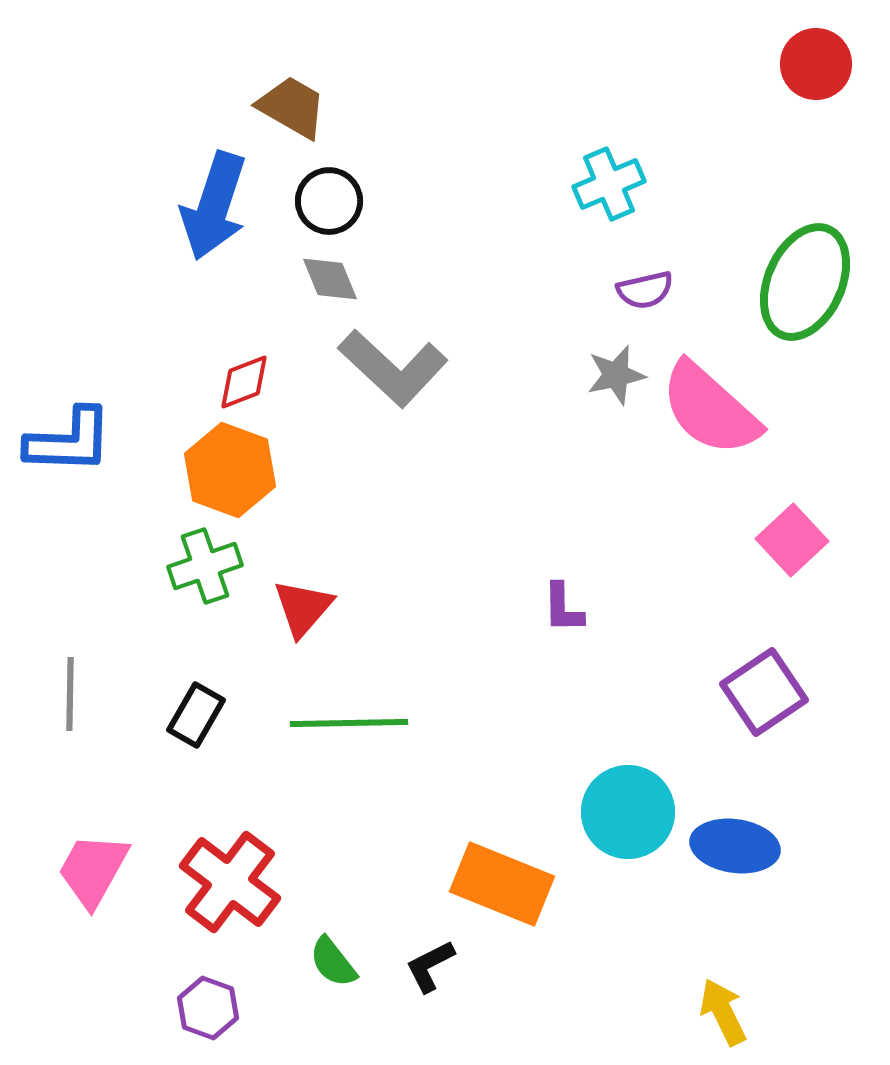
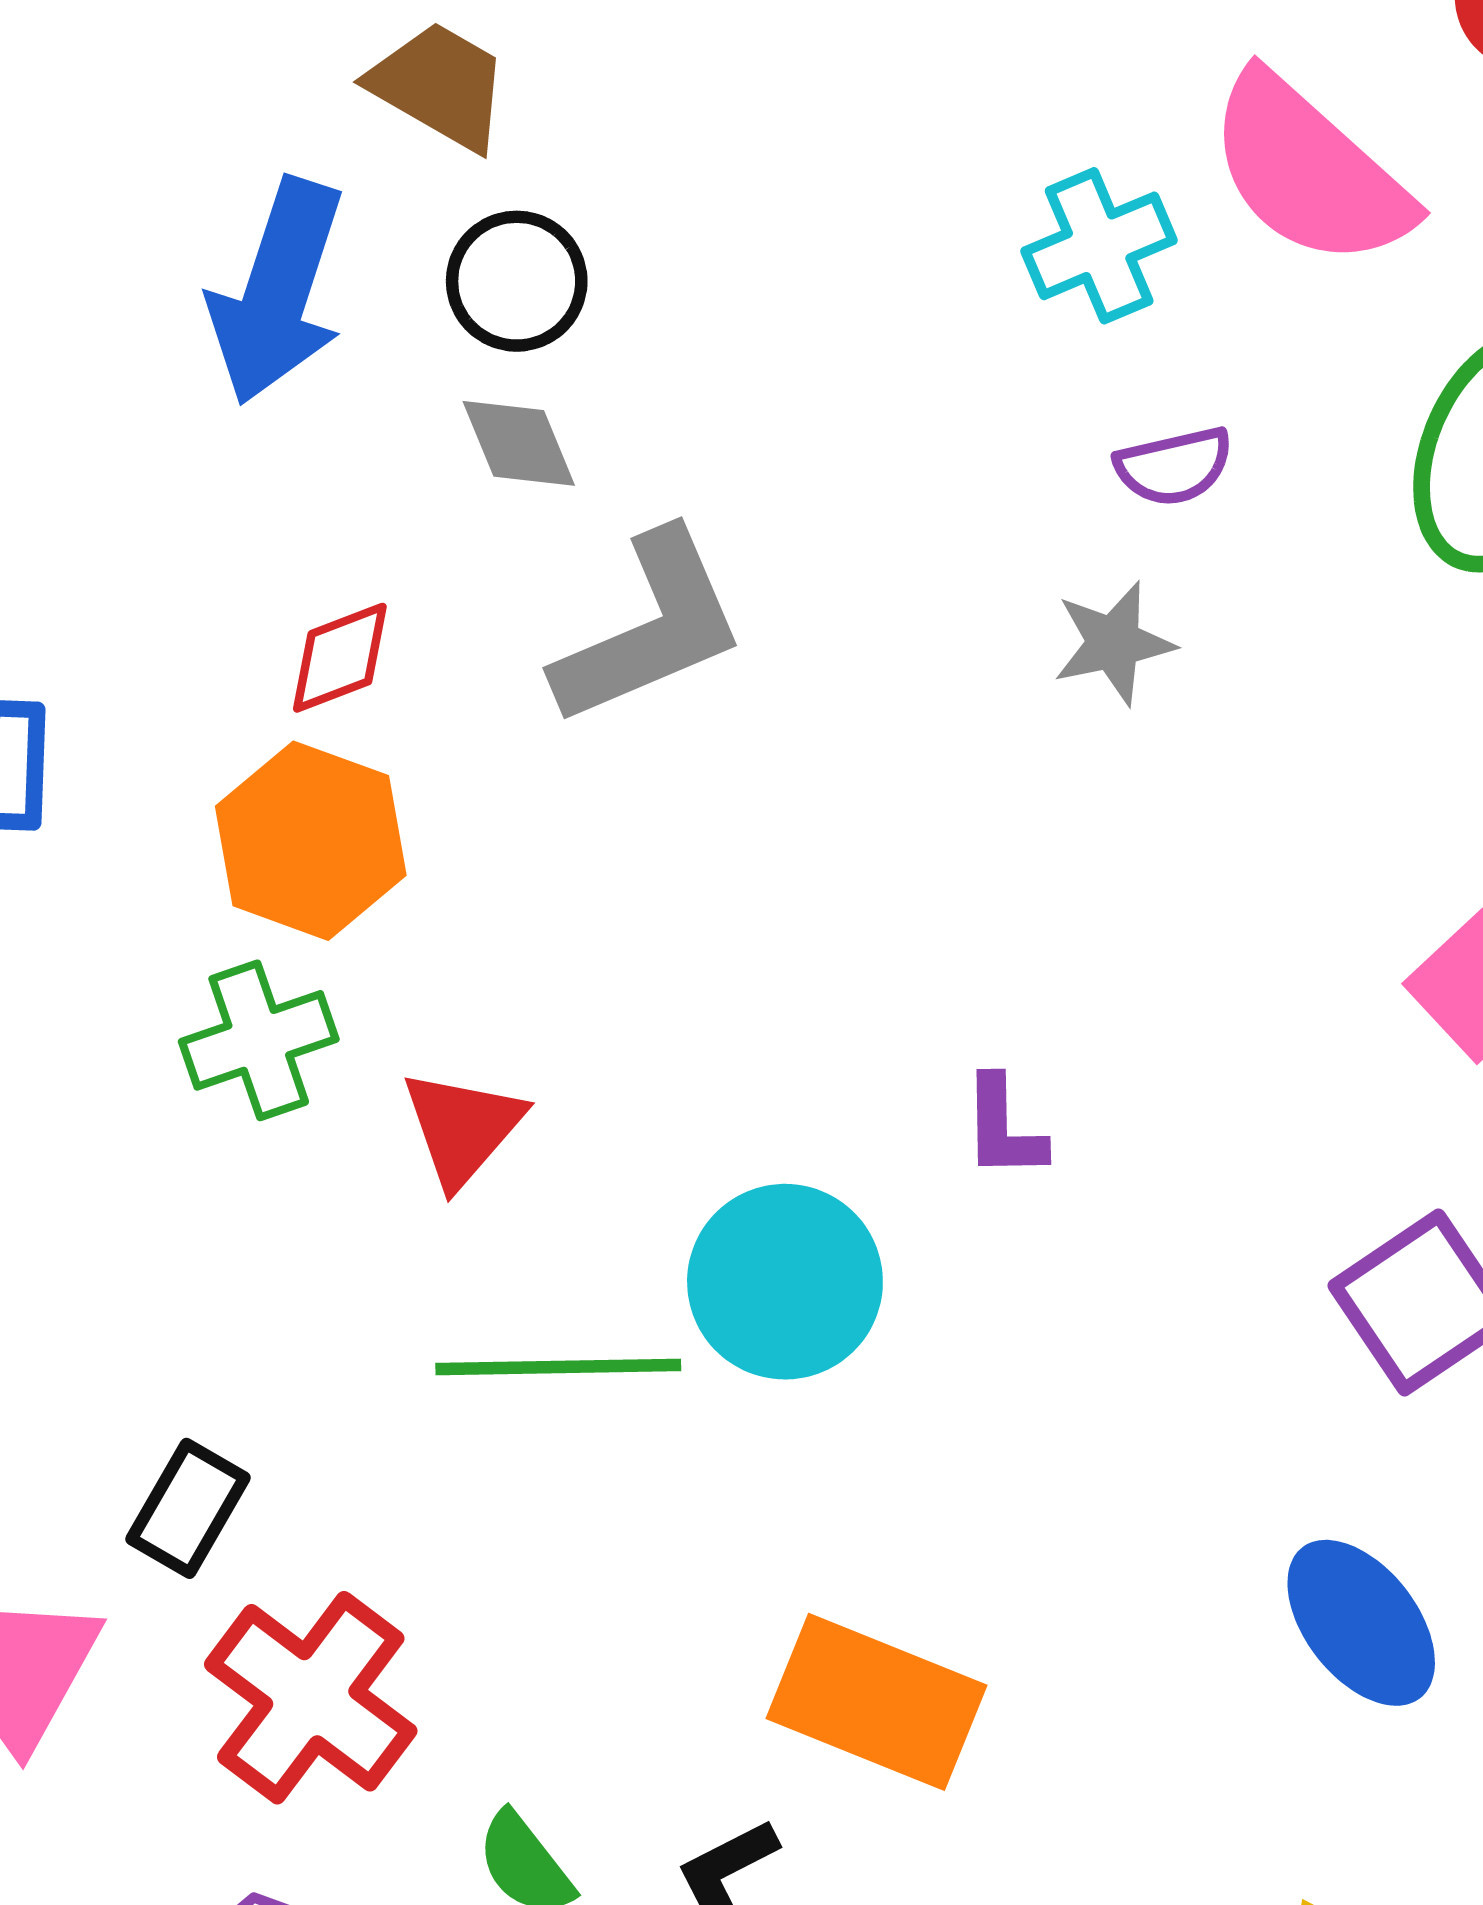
gray L-shape: (393, 368) -> (650, 629), turned -66
pink semicircle: (710, 409) -> (1309, 171), moved
black rectangle: (196, 715) -> (188, 1508), moved
cyan circle: (628, 812) -> (785, 1282), moved
blue ellipse: (735, 846) -> (1361, 1623), turned 44

